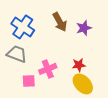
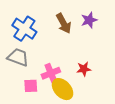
purple star: (84, 28) -> (89, 20), moved
yellow ellipse: (83, 84) -> (63, 89), moved

